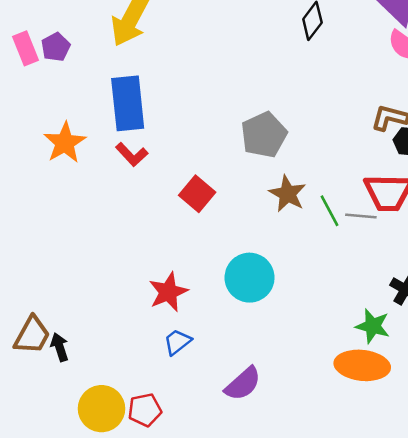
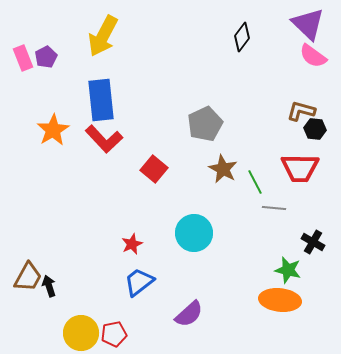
red L-shape: (132, 154) -> (104, 139), size x1.5
gray line: (361, 216) -> (274, 208), moved
red star: (168, 292) -> (132, 244), size x0.7
blue trapezoid: (177, 342) -> (139, 282), size x1.4

